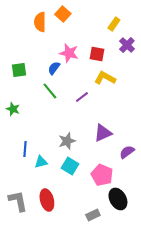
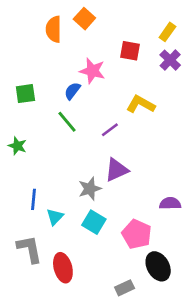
yellow rectangle: (114, 24) -> (167, 32), moved
red square: (97, 54) -> (130, 51), moved
purple triangle: (103, 133) -> (117, 170), moved
purple semicircle: (127, 152) -> (170, 203), turned 35
cyan triangle: (41, 162) -> (55, 217), turned -32
gray L-shape: (18, 201) -> (29, 249), moved

